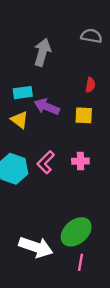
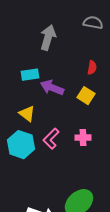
yellow square: (84, 115) -> (86, 96), turned 30
yellow triangle: (20, 120) -> (27, 114), moved

